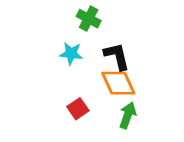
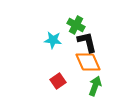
green cross: (89, 19) -> (76, 25), moved

